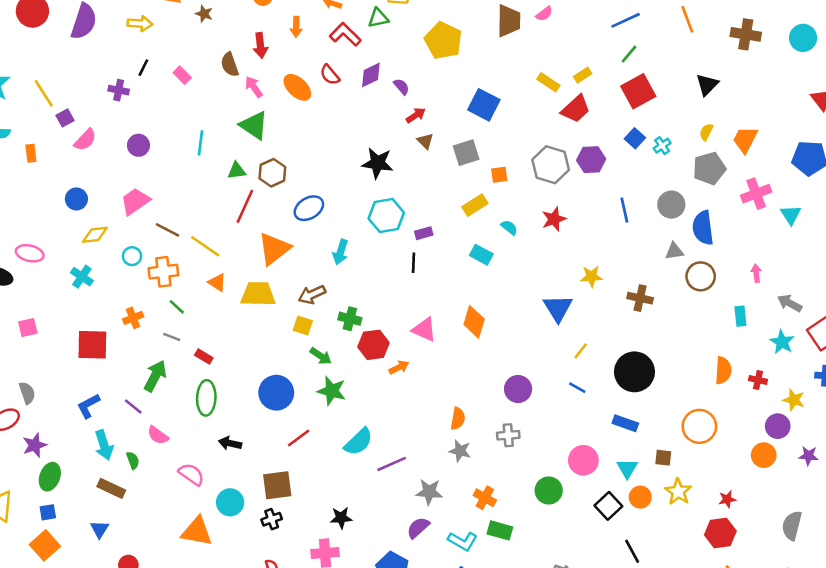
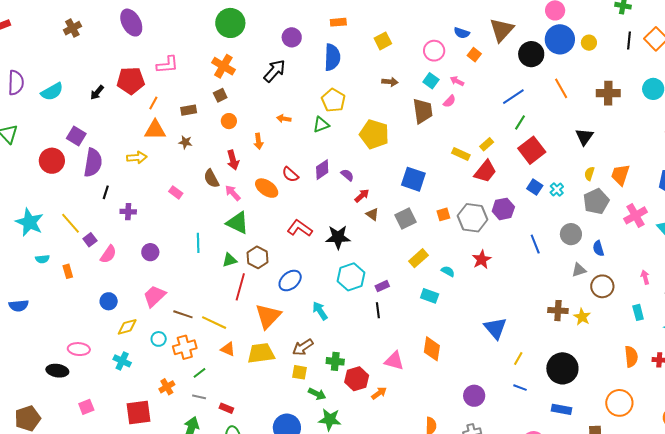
red L-shape: (345, 34) -> (300, 228), moved
black line: (143, 68) -> (106, 192), moved
orange square: (499, 175) -> (443, 214), moved
blue semicircle: (703, 228) -> (598, 248), size x0.6
cyan arrow: (340, 252) -> (320, 311), turned 138
yellow star: (591, 276) -> (582, 317), moved, turned -30
green line: (177, 307) -> (199, 373), turned -72

